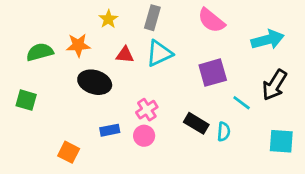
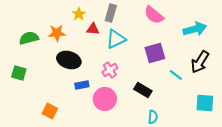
red triangle: (125, 55) -> (93, 29), moved
pink cross: (147, 110) -> (110, 70), moved
blue rectangle: (110, 130) -> (82, 85), moved
cyan semicircle: (224, 132) -> (153, 117), moved
pink circle: (144, 136) -> (105, 99), size x1.5

